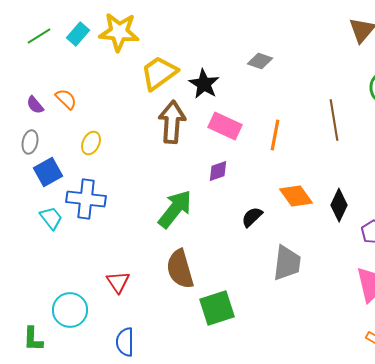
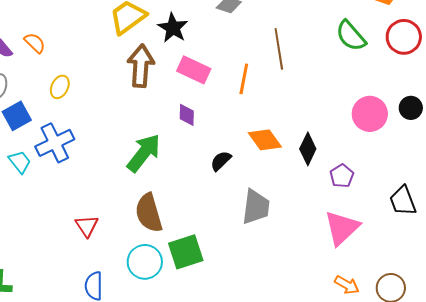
brown line: (334, 120) -> (279, 49), moved
purple diamond: (218, 171) -> (187, 115), turned -70
blue cross: (86, 199) -> (55, 143), turned -33
cyan circle: (70, 310) -> (145, 262), moved

